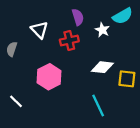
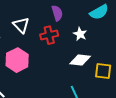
white star: (102, 30) -> (80, 34), moved
pink hexagon: (49, 77) -> (17, 60), moved

